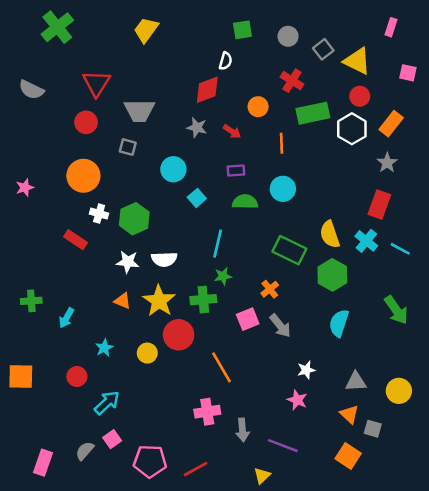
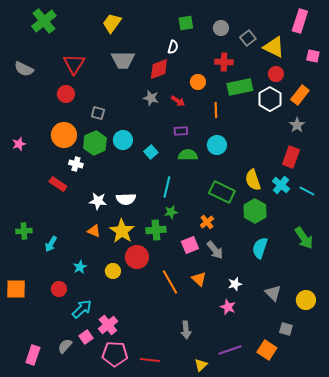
pink rectangle: (391, 27) -> (300, 21), size x1.6
red cross: (292, 81) -> (224, 62), turned -30
gray trapezoid: (139, 111) -> (123, 60), moved
cyan circle: (173, 169) -> (123, 140), moved
green hexagon: (134, 219) -> (95, 143), moved
gray triangle: (356, 382) -> (273, 293), turned 48
pink cross: (207, 412) -> (108, 325), moved, turned -30
orange triangle: (349, 414) -> (199, 279), moved
purple line: (283, 446) -> (230, 350), moved, turned -40
red line: (196, 469) -> (150, 360), turned 36

